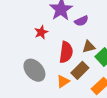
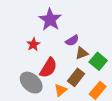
purple semicircle: (81, 21) -> (72, 41), moved
red semicircle: (66, 52) -> (48, 68), moved, turned 30

